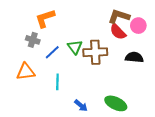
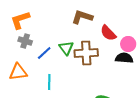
brown L-shape: (119, 16) -> (82, 17), moved
orange L-shape: (45, 18) -> (20, 20), moved
pink circle: (138, 26) -> (128, 44), moved

